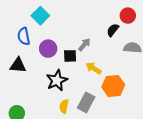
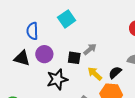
cyan square: (40, 16) -> (67, 19), moved
black semicircle: (113, 30) -> (115, 73), moved
purple circle: (48, 49) -> (44, 54), moved

